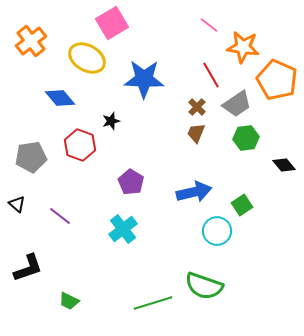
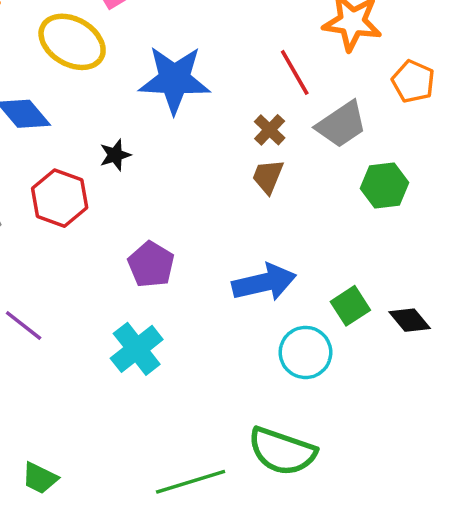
orange pentagon: (277, 80) -> (413, 81), size x0.6
green hexagon: (246, 138) -> (384, 185), moved
black diamond: (284, 165) -> (410, 320), moved

